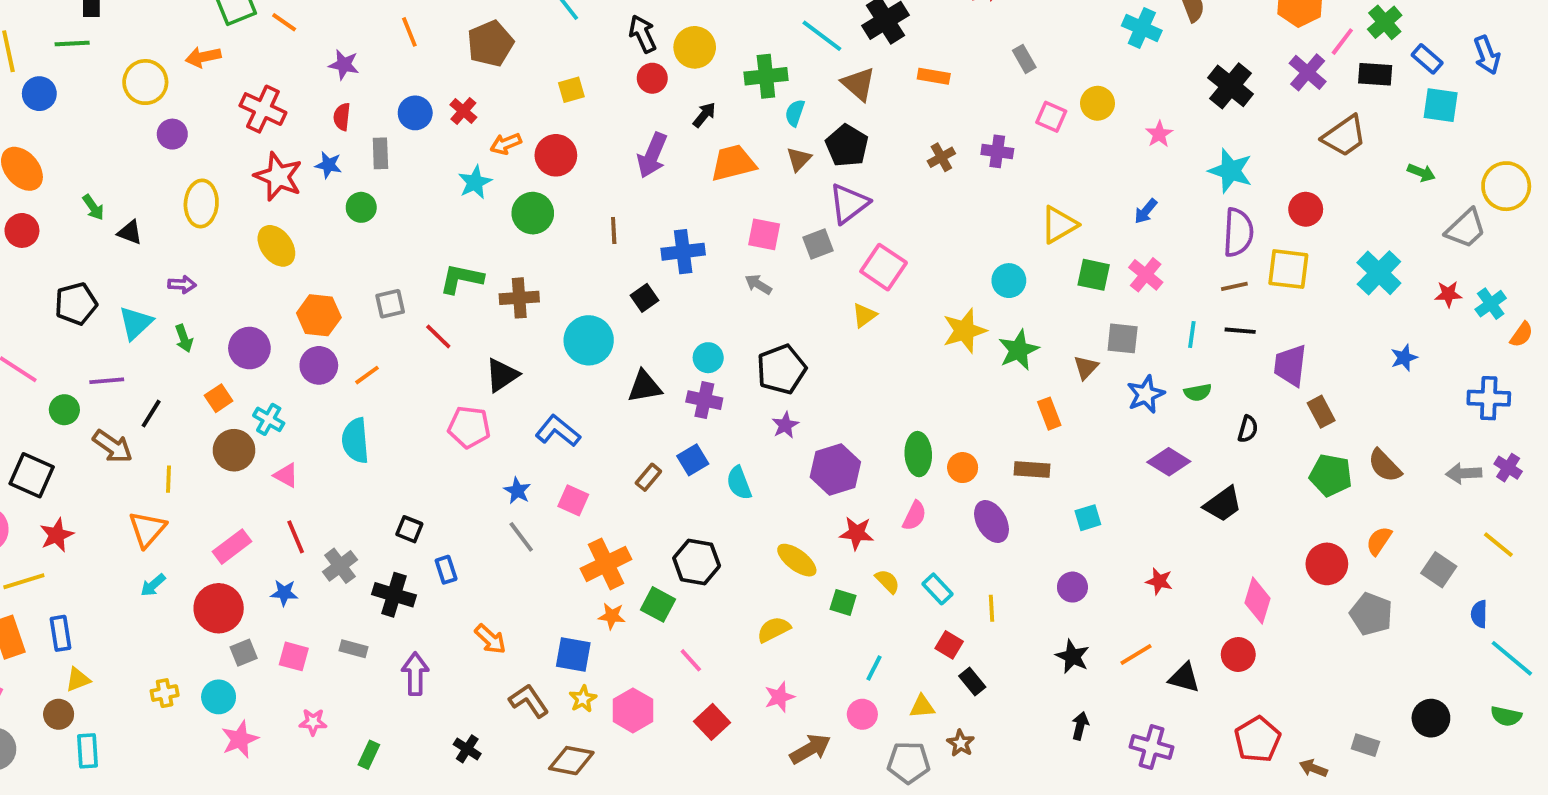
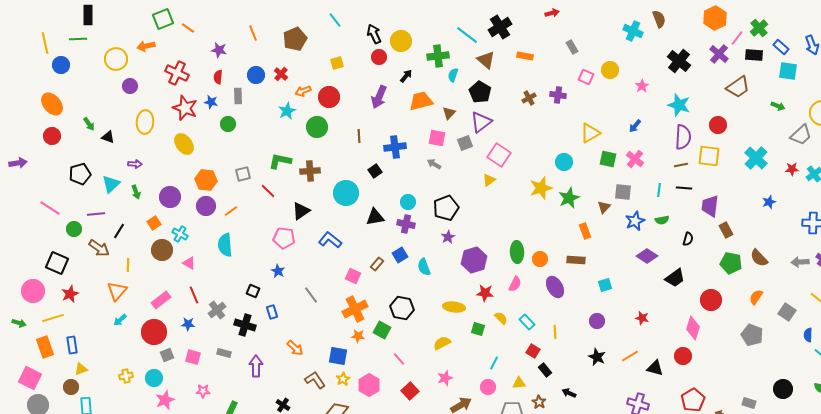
brown triangle: (799, 159) -> (449, 113), moved
blue star: (517, 491) -> (278, 271), moved
pink square: (573, 500) -> (353, 276), moved
yellow ellipse: (797, 560) -> (454, 307), turned -30
red circle: (1327, 564) -> (711, 300), moved
black arrow: (1080, 726) -> (569, 393), moved, turned -80

